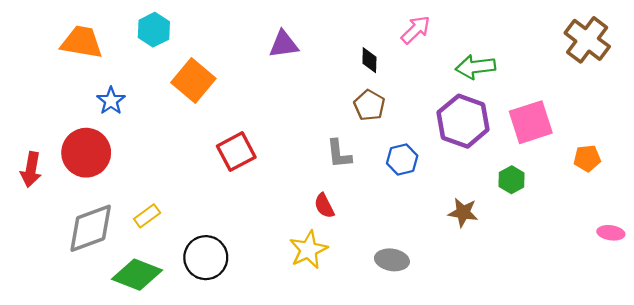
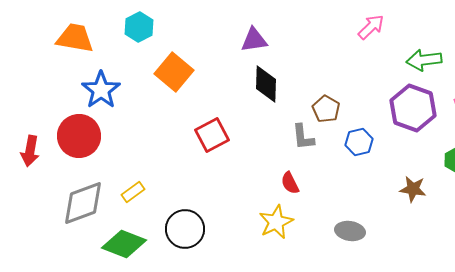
black diamond: (369, 60) -> (266, 84), moved, size x1.6
blue star: (111, 101) -> (101, 90), size x1.5
brown pentagon: (369, 105) -> (326, 109), moved

